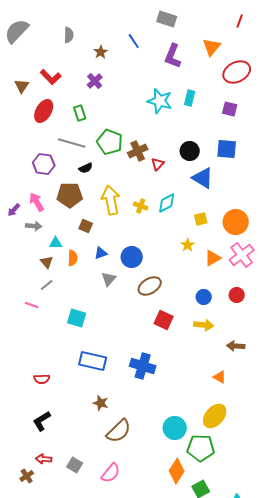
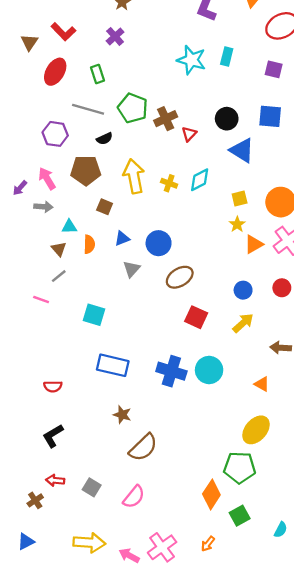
yellow star: (188, 245) -> (237, 224), moved
yellow arrow: (204, 325) -> (243, 323), turned -48
cyan circle: (175, 428) -> (209, 370), moved

